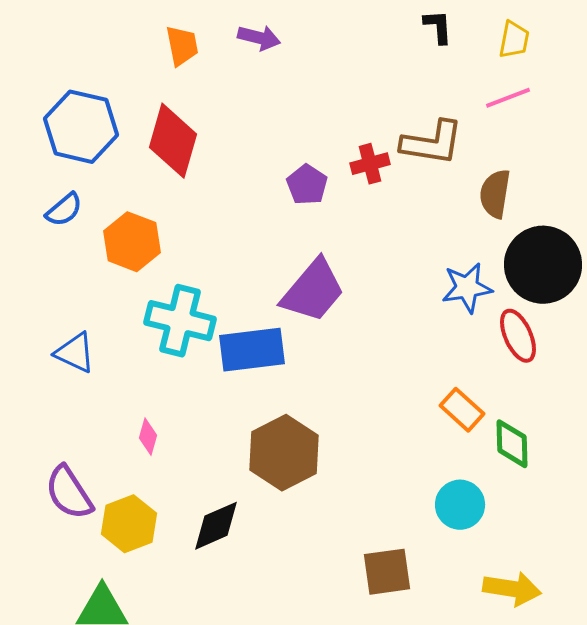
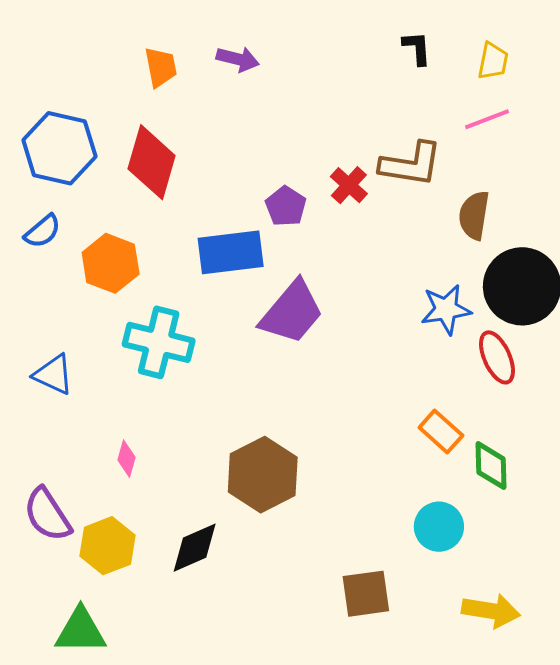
red cross: (370, 164) -> (349, 185), turned -33
blue rectangle: (252, 350) -> (231, 252), moved

